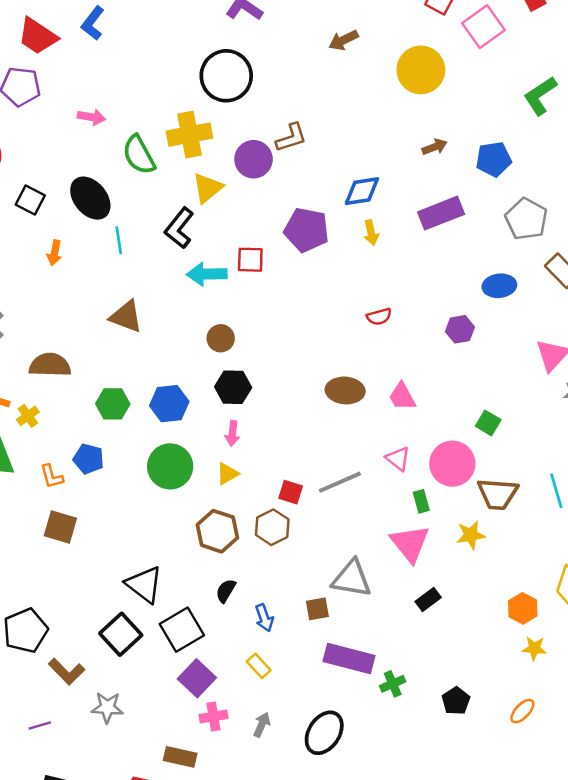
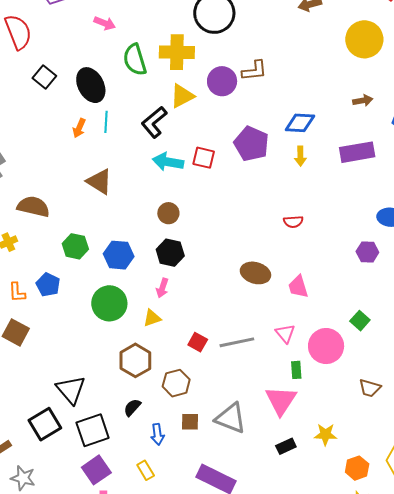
orange arrow: (55, 253) -> (79, 128), moved
purple hexagon: (460, 329) -> (367, 252), moved
brown trapezoid: (498, 494) -> (370, 388), moved, size x0.7
brown hexagon: (272, 527) -> (176, 383), moved
yellow star: (471, 535) -> (325, 434), moved
brown square: (317, 609) -> (190, 422), moved

